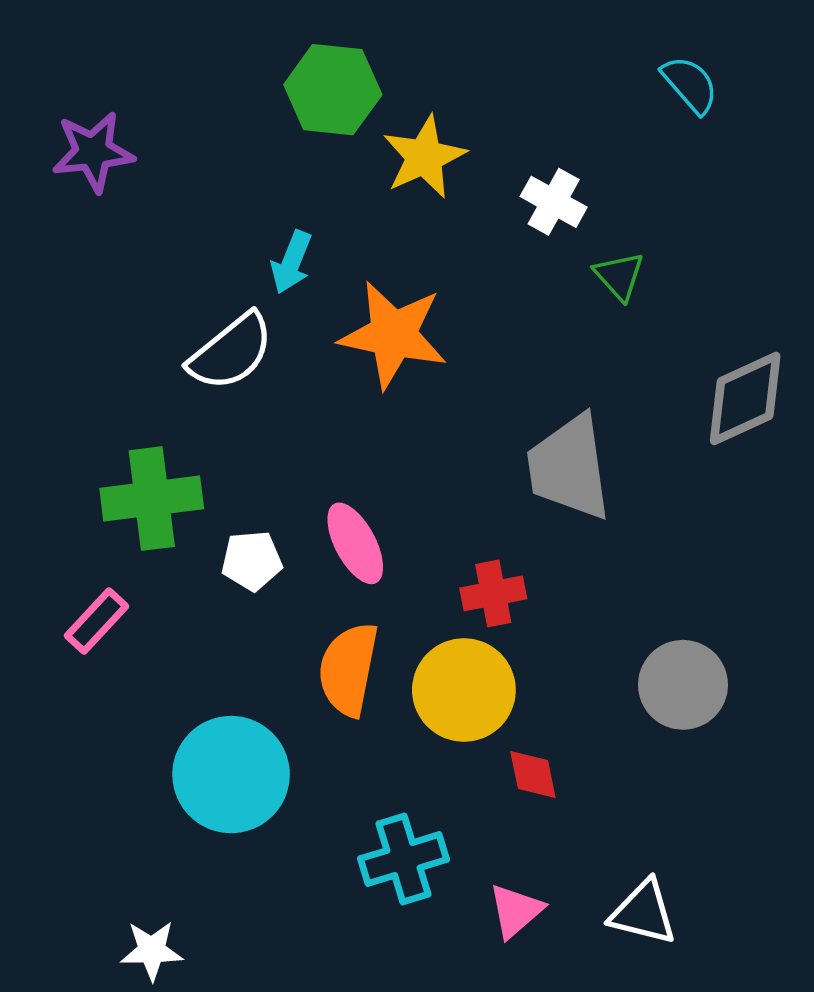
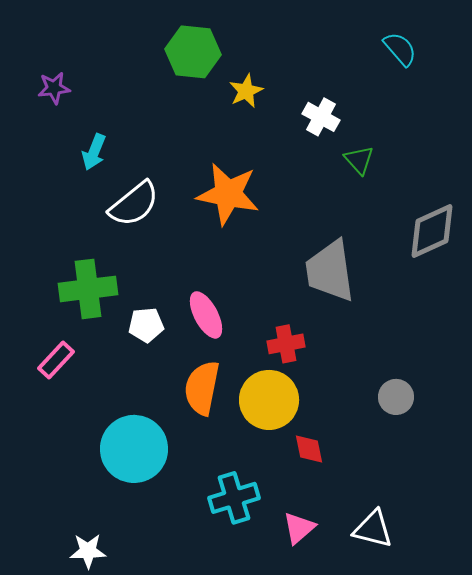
purple star: (93, 152) -> (54, 88), size x0.7
yellow star: (424, 157) -> (246, 91), size x0.7
cyan arrow: (291, 262) -> (94, 152), moved
gray circle: (683, 685) -> (396, 397), size x0.7

